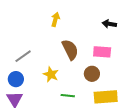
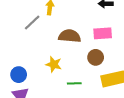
brown semicircle: (70, 50) -> (70, 36), turned -50
gray line: (23, 56) -> (32, 23), moved

